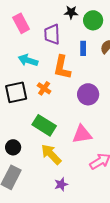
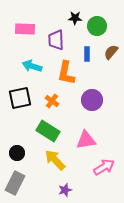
pink rectangle: (21, 23) -> (25, 29), turned -60
orange cross: (44, 88) -> (52, 101), moved

